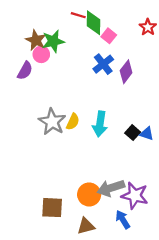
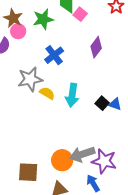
green star: (53, 41) -> (43, 19), moved
blue cross: (103, 64) -> (54, 55), moved
gray star: (52, 122) -> (30, 79), moved, turned 30
yellow semicircle: (73, 122) -> (47, 93), turned -84

